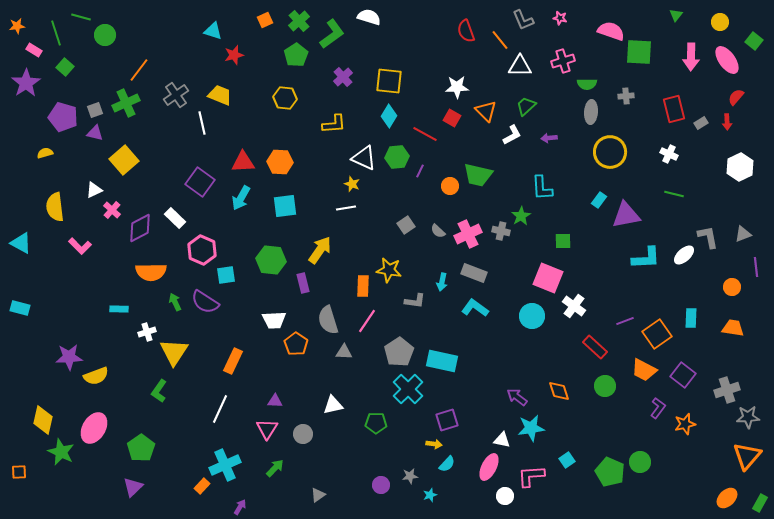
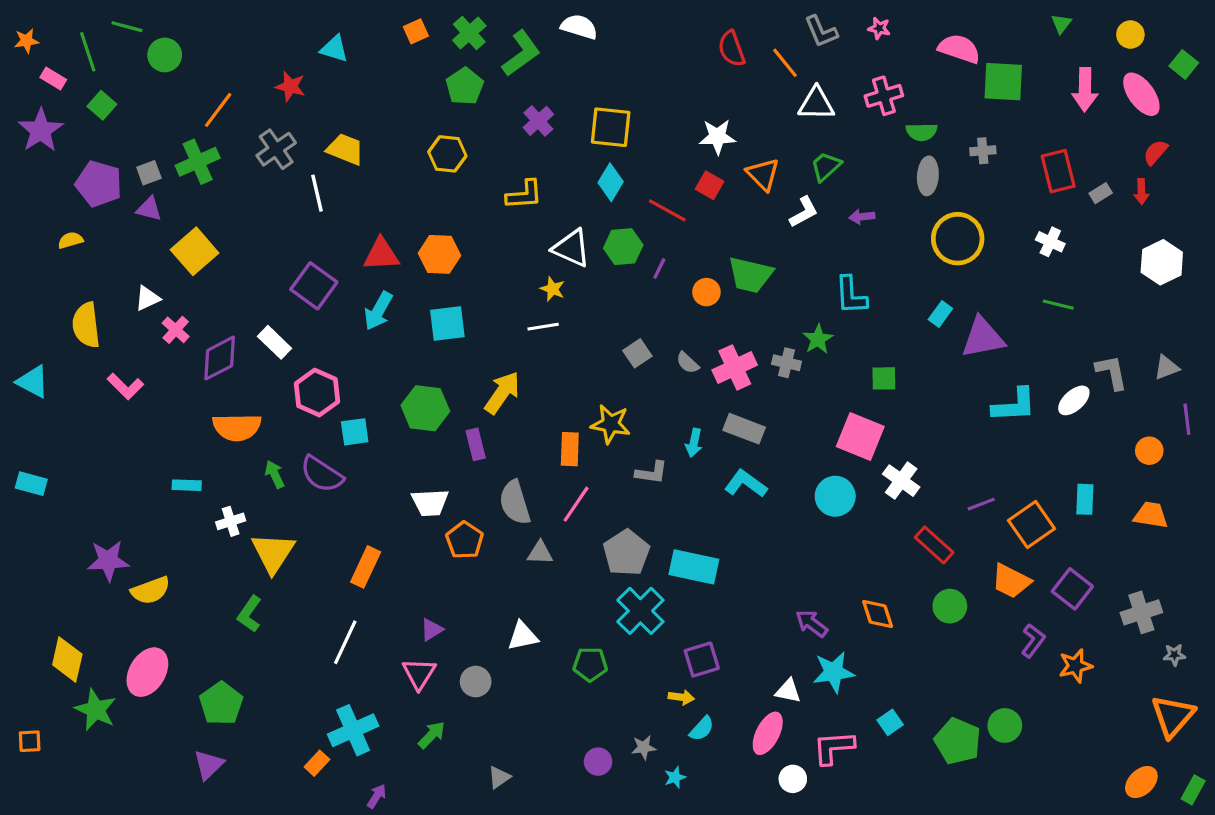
red star: (234, 55) -> (290, 86), moved, turned 30
purple triangle: (275, 401) -> (432, 630), turned -35
gray star: (748, 417) -> (1174, 655), size x0.6

